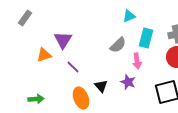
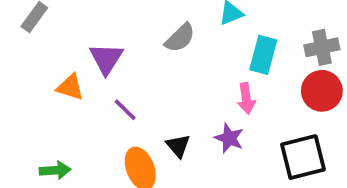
gray semicircle: (118, 45) -> (180, 38), moved
orange triangle: (44, 55) -> (70, 87), turned 35

